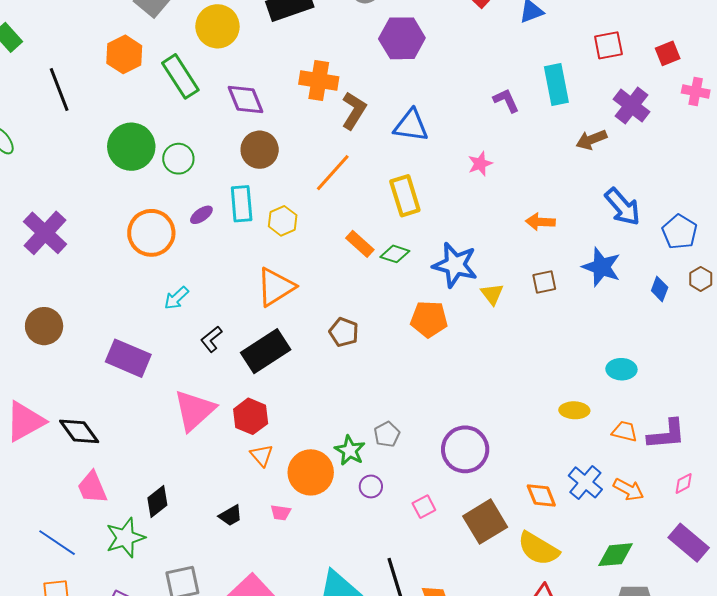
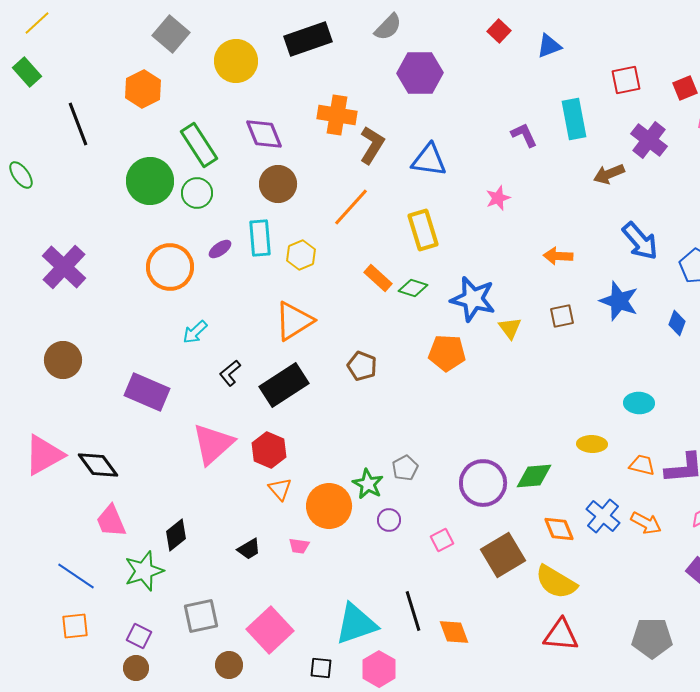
green rectangle: (180, 76) -> (199, 145), moved
green diamond: (615, 555) -> (534, 476), moved

